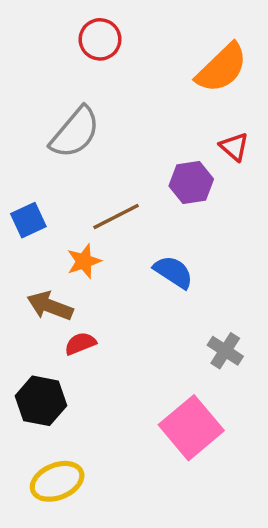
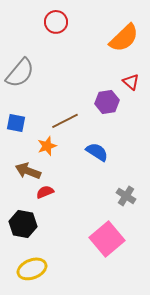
gray semicircle: (75, 132) -> (20, 73), moved
blue square: (28, 220) -> (16, 123), turned 36

